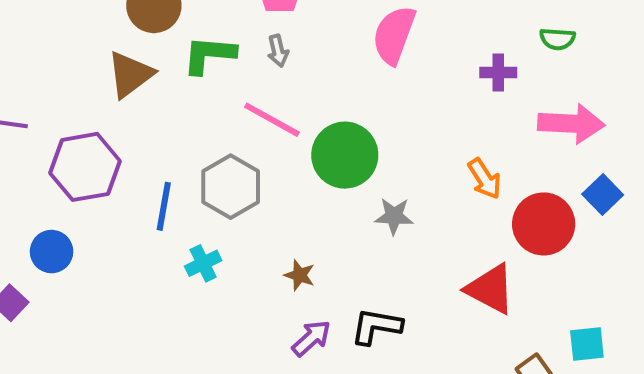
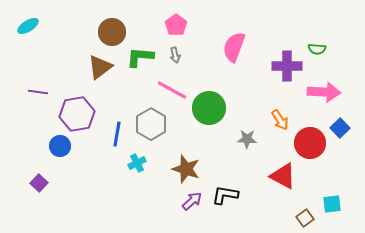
purple cross: (498, 72) -> (287, 66), size x1.6
gray star: (394, 216) -> (247, 139), moved
blue circle: (52, 252) -> (60, 146), moved
brown star: (300, 275) -> (186, 169), size x1.8

